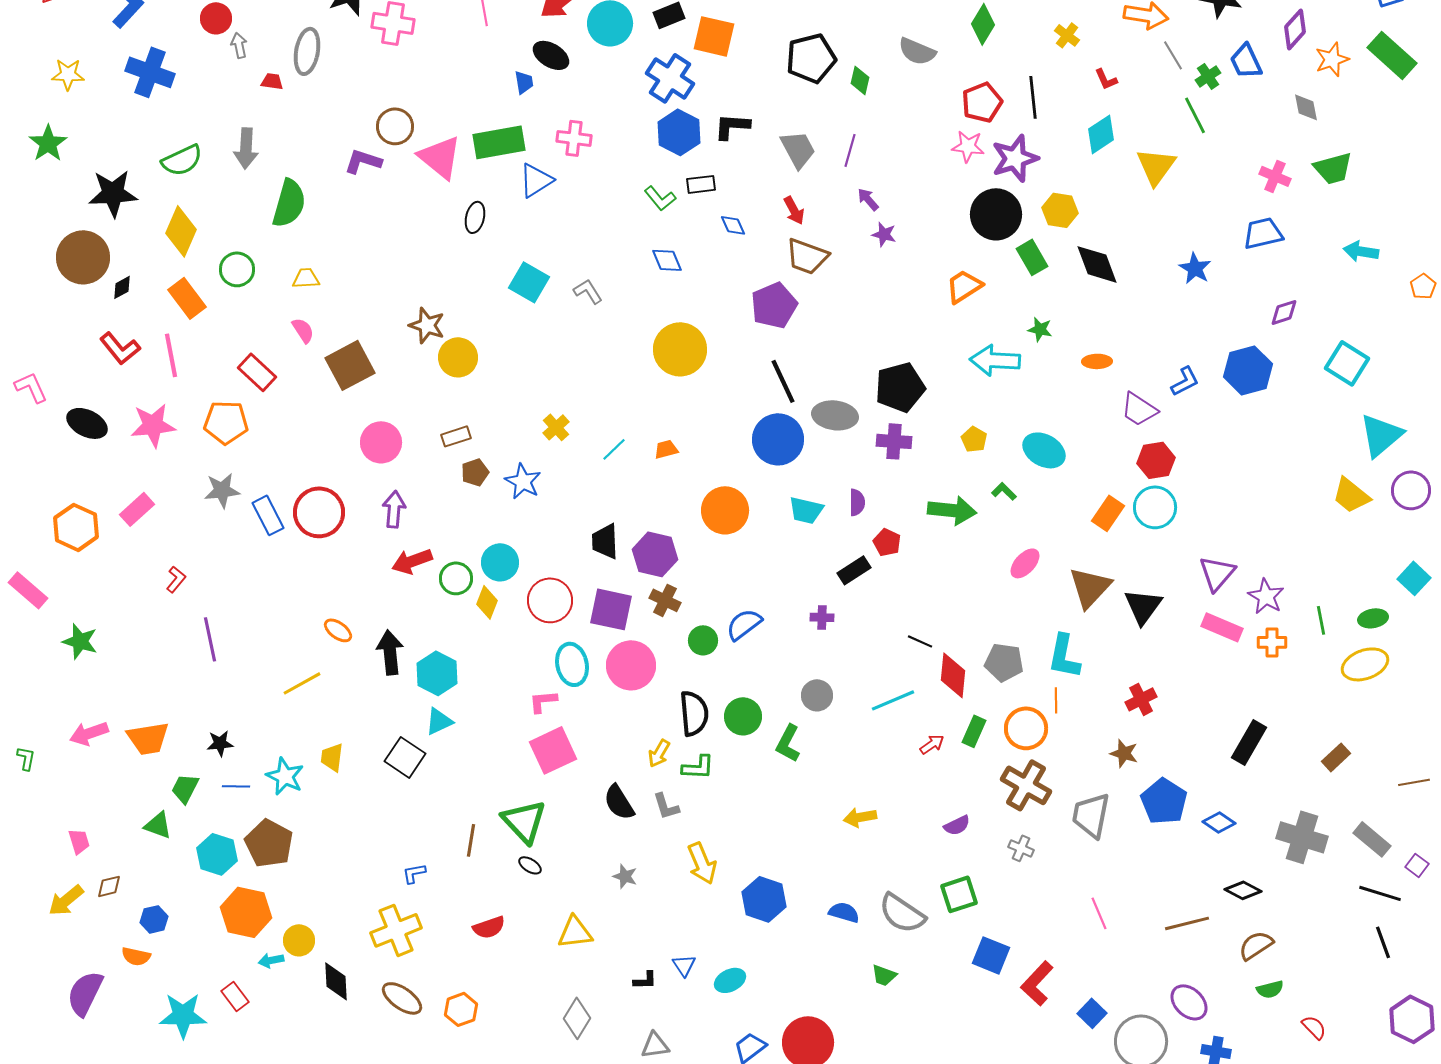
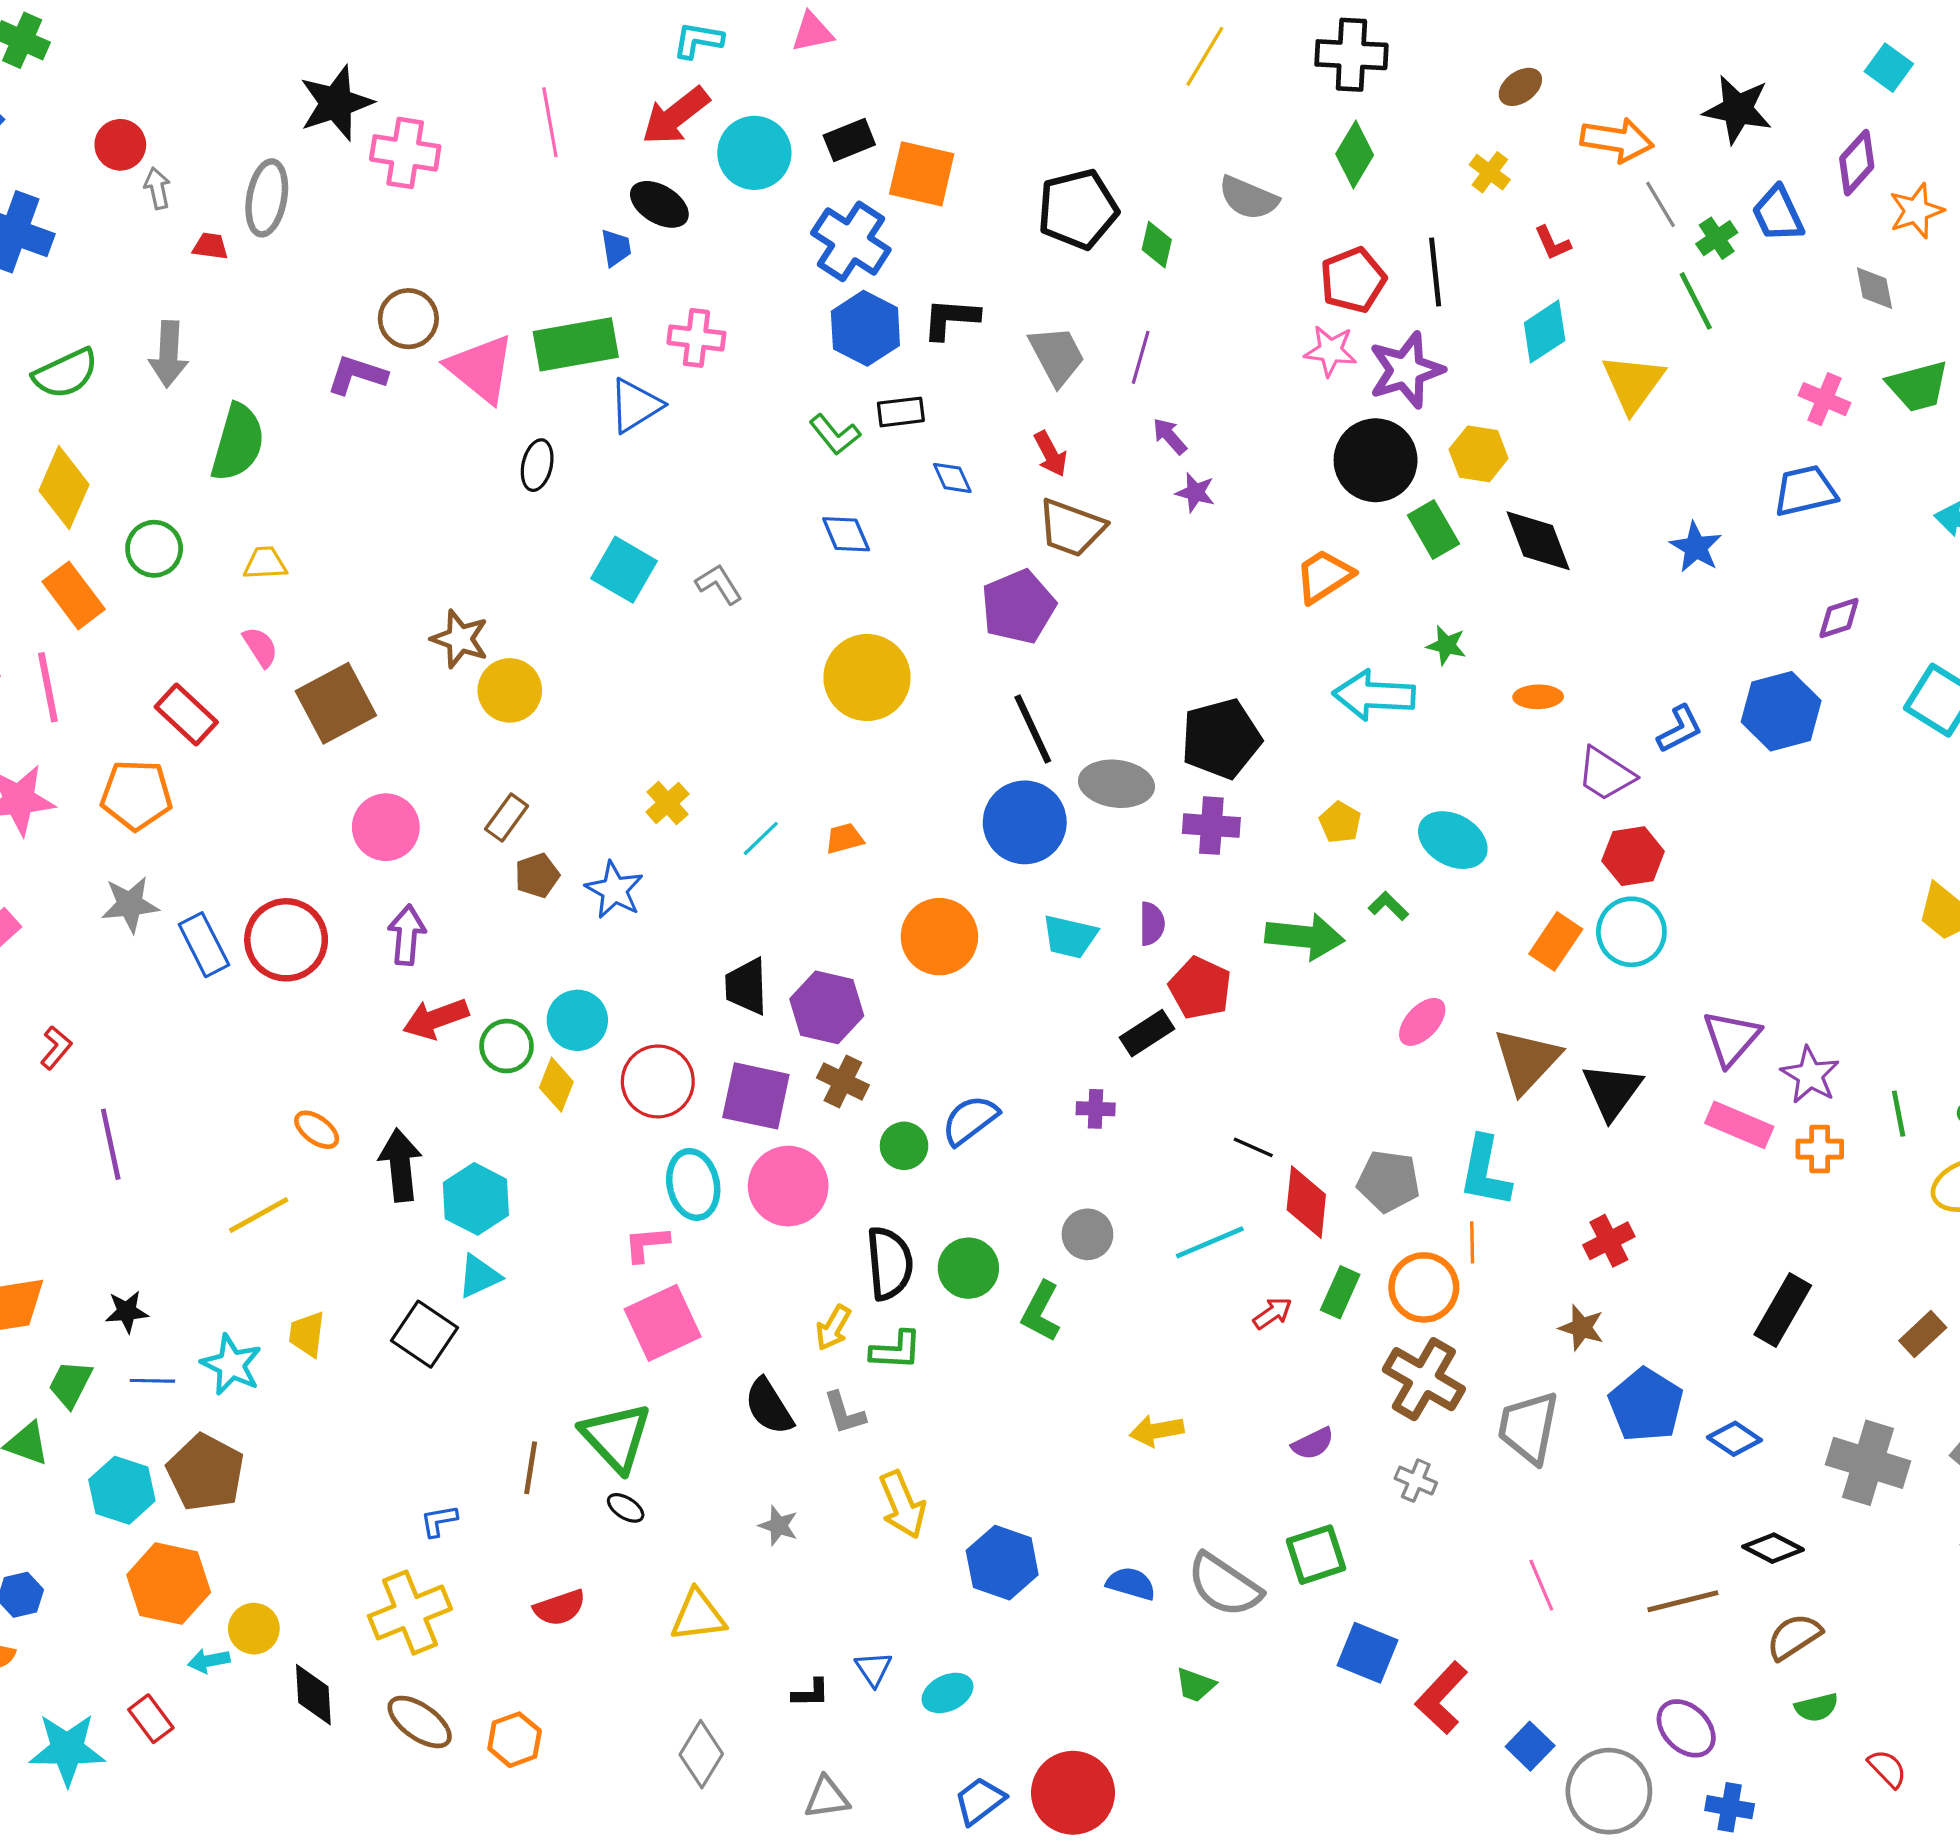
brown rectangle: (456, 436) -> (507, 818), turned -36
red pentagon: (887, 542) -> (1200, 988), size x1.4

